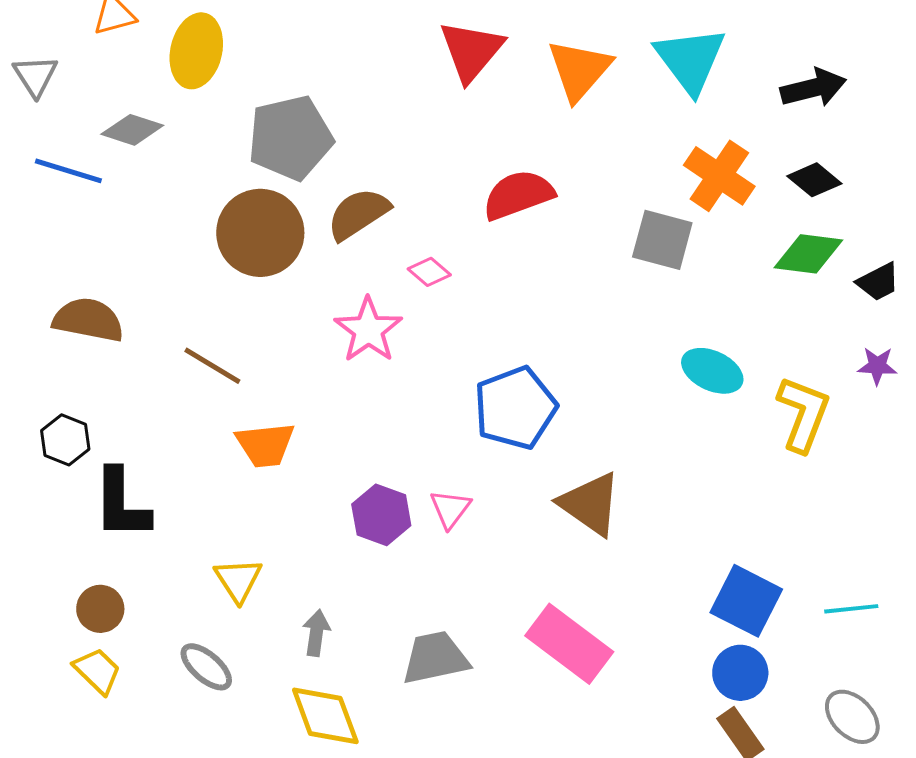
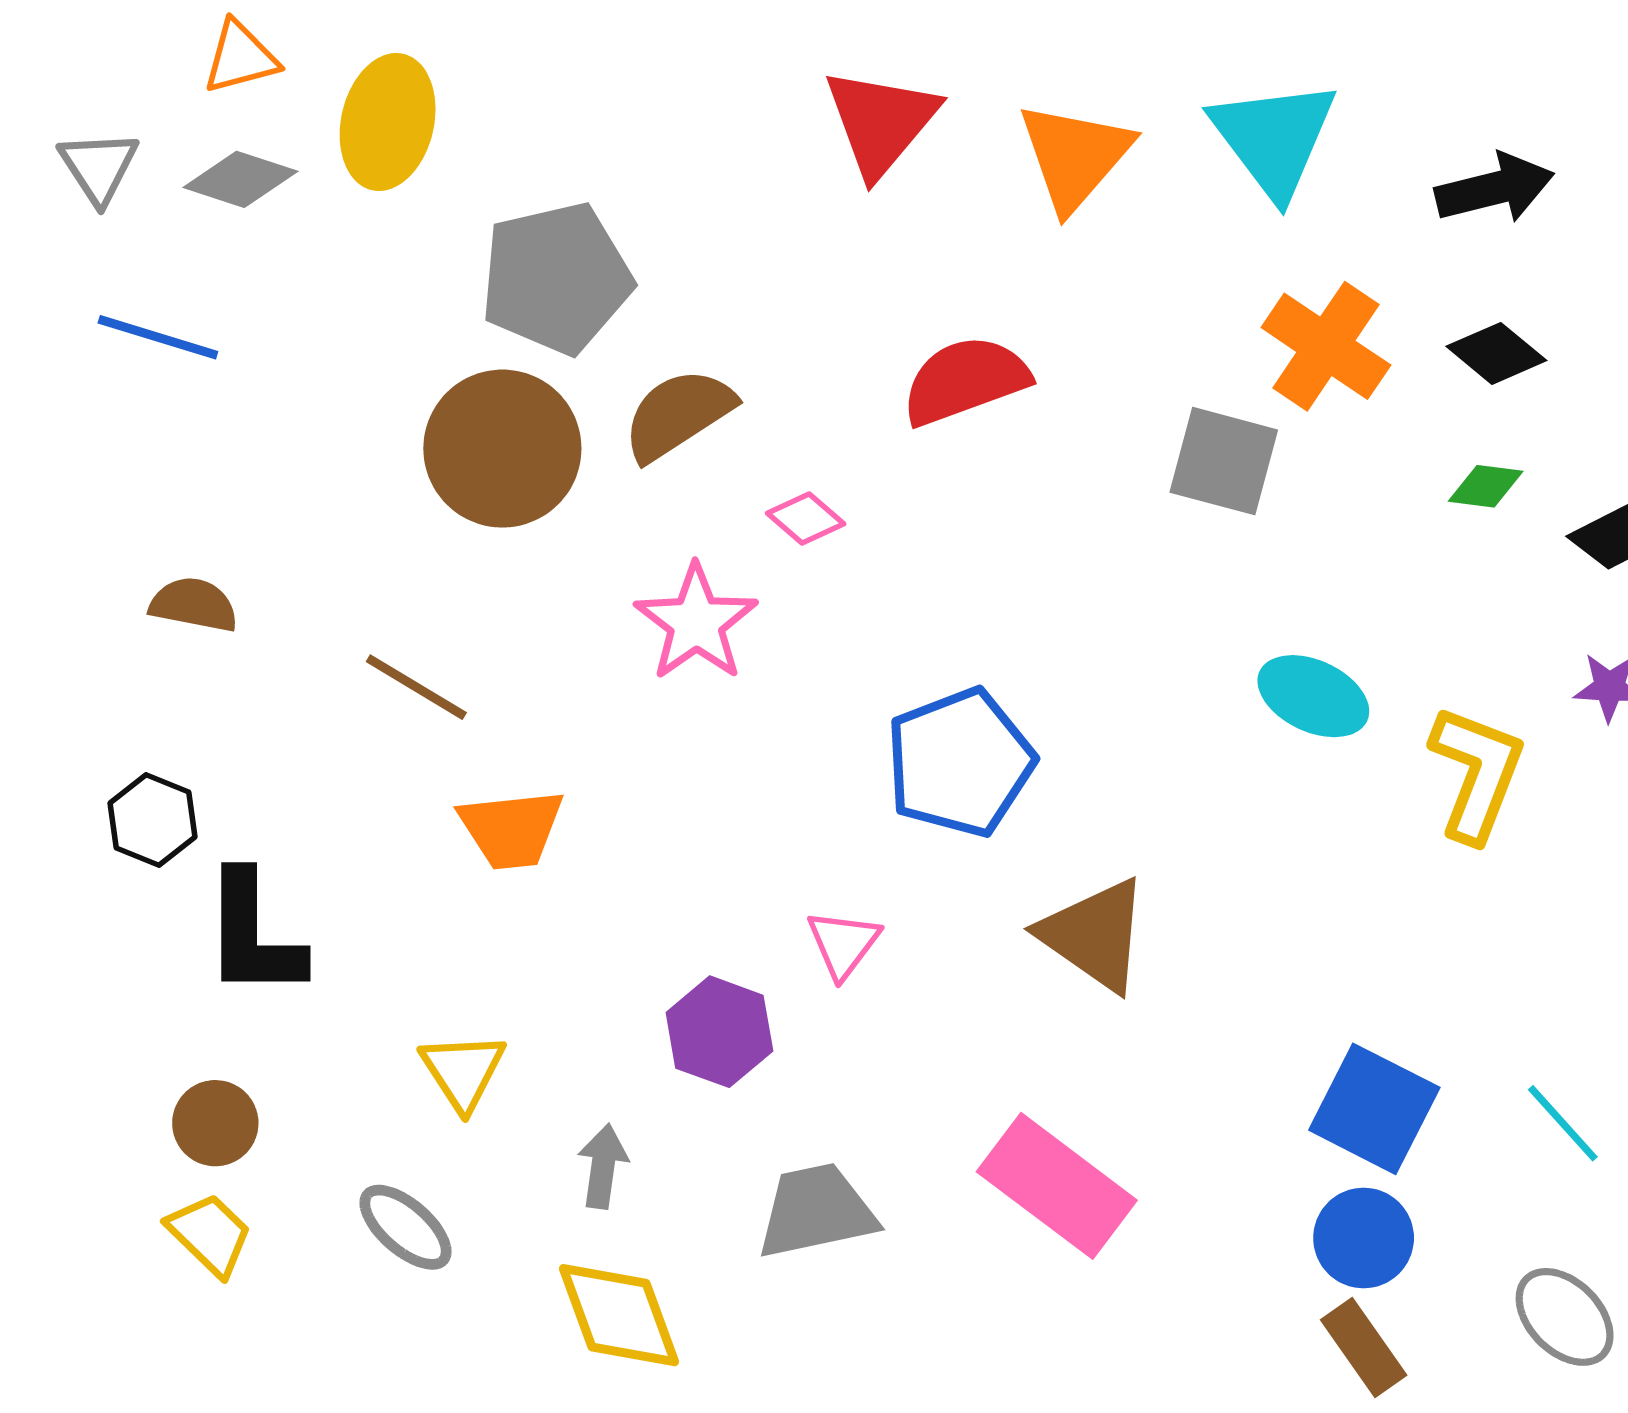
gray diamond: (132, 130) -> (240, 179), moved
green diamond: (808, 254) -> (1486, 486), size x0.6
brown semicircle: (88, 320) -> (194, 605), size x0.7
purple hexagon: (381, 515) -> (719, 1032), moved
cyan line: (851, 609) -> (1563, 1123), turned 54

